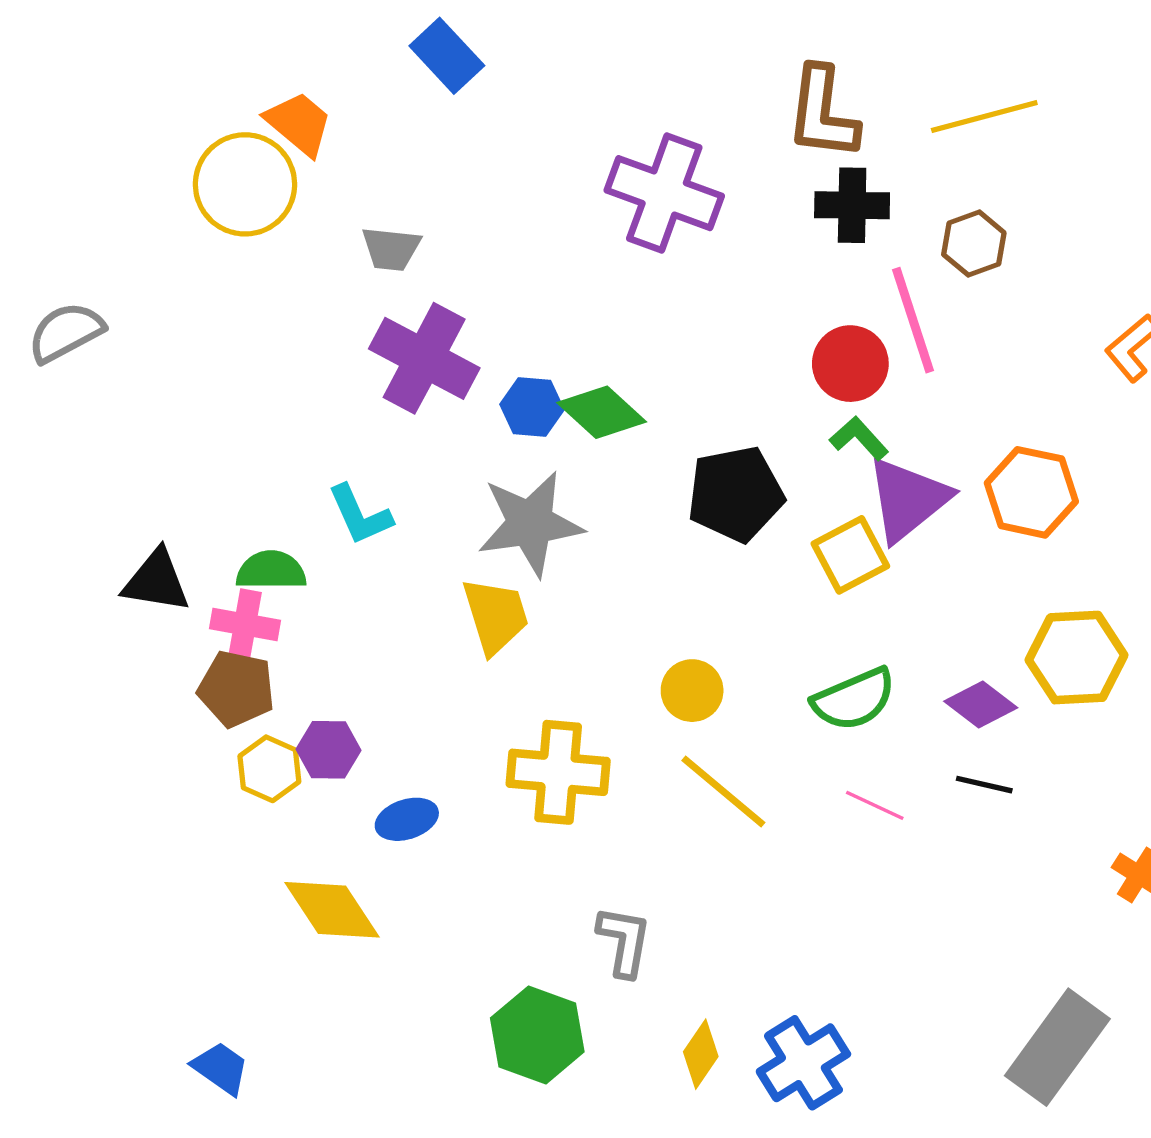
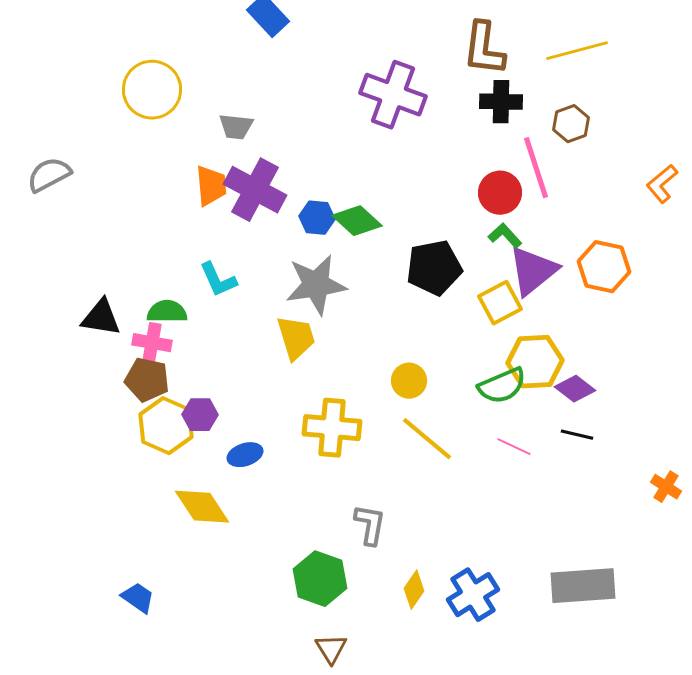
orange trapezoid: (299, 123) -> (211, 186), moved, turned 45
yellow hexagon: (1076, 658) -> (535, 362), moved
yellow hexagon: (269, 769) -> (166, 426), size x1.5
gray rectangle: (1057, 1047) -> (583, 586), moved, turned 50

